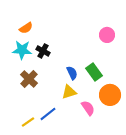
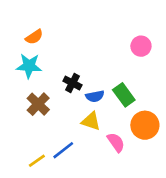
black cross: (43, 51) -> (72, 83), moved
blue semicircle: (72, 73) -> (95, 96), turned 104
yellow triangle: (69, 92) -> (91, 121), turned 35

